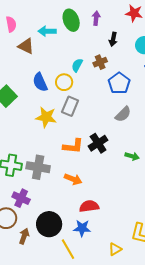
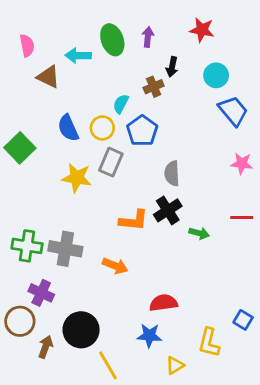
brown cross: (100, 62) -> (154, 87), moved
blue pentagon: (119, 83) -> (142, 131), moved
gray semicircle: (123, 114) -> (172, 173), moved, turned 132
black cross: (98, 143) -> (168, 210), moved
orange L-shape: (73, 146) -> (134, 220), moved
red semicircle: (89, 206) -> (163, 303), moved
blue star: (82, 228) -> (149, 335), moved

